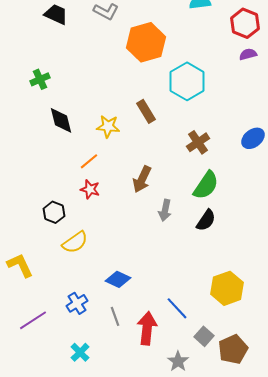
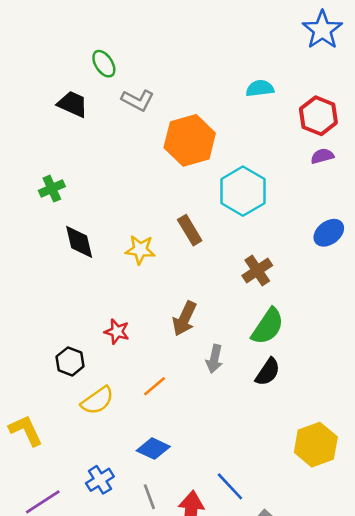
blue ellipse: (253, 138) -> (329, 233), moved
orange line: (89, 161) -> (155, 386), moved
yellow hexagon: (227, 288) -> (316, 445), moved

